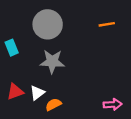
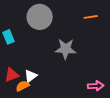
gray star: (52, 62) -> (66, 49), moved
orange semicircle: (53, 104) -> (23, 86), moved

